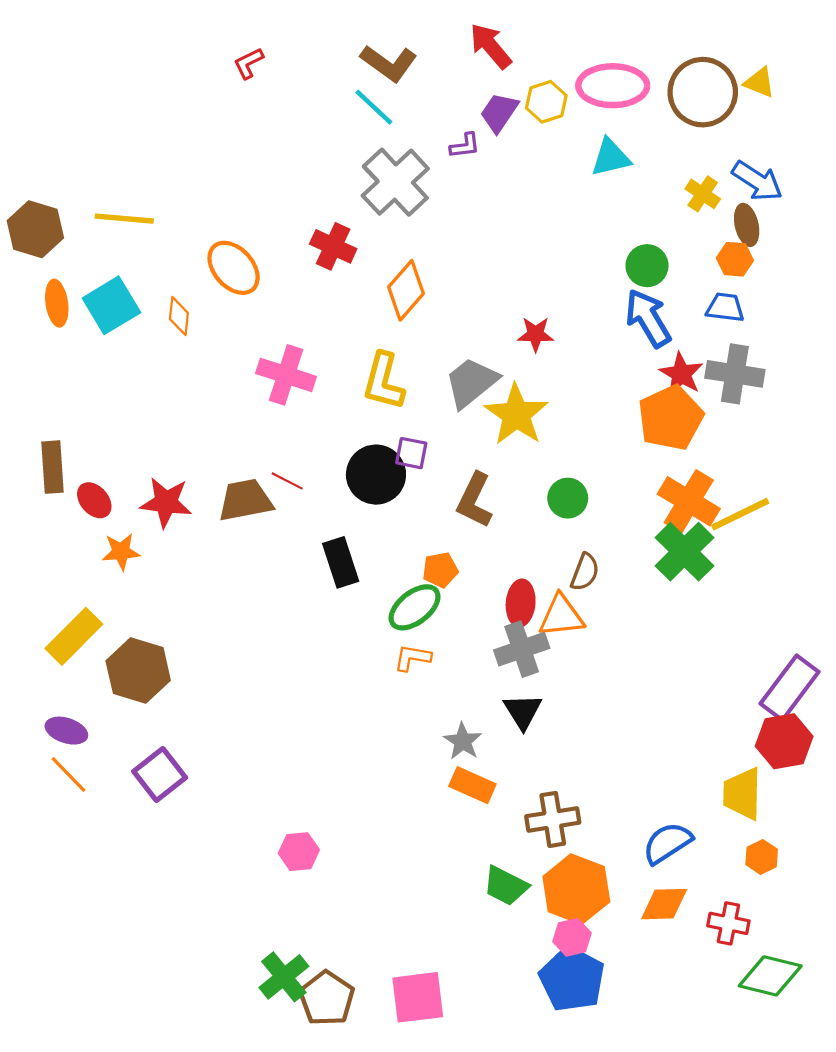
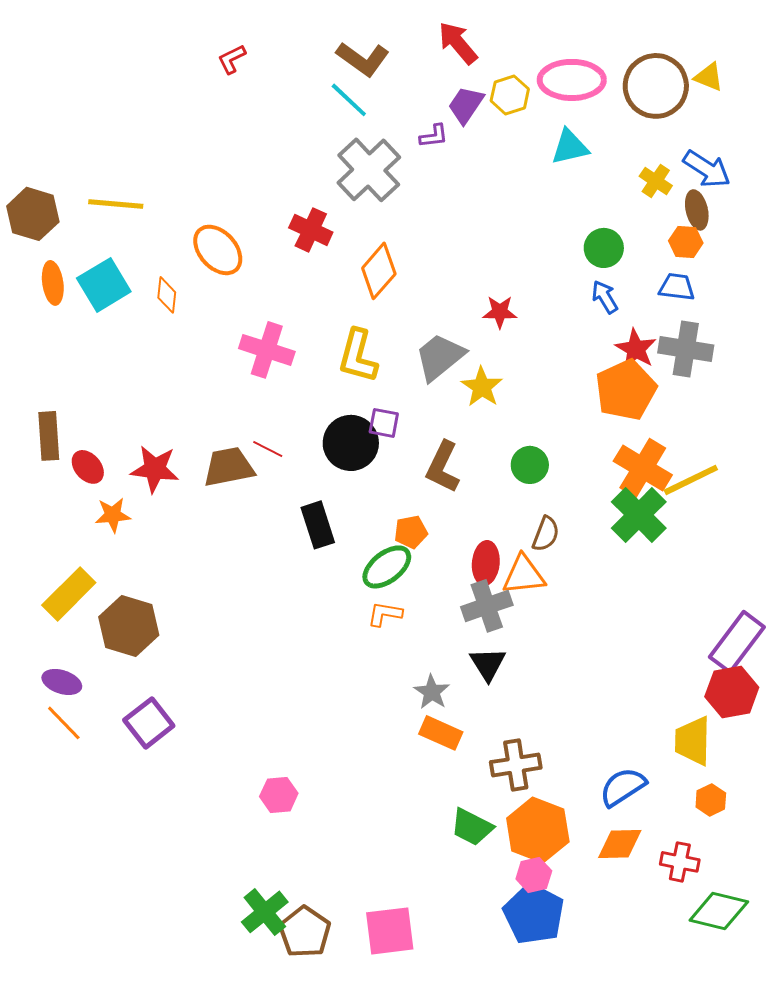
blue arrow: (648, 318) -> (605, 297), size x0.6
yellow star: (516, 415) -> (482, 387), size x0.7

